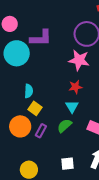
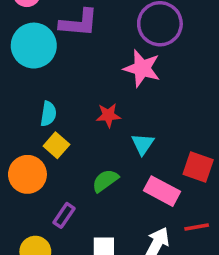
red star: (75, 87) -> (108, 115), moved
cyan triangle: (72, 107) -> (143, 144), moved
purple rectangle: (41, 131) -> (64, 215), moved

